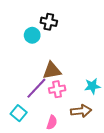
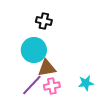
cyan circle: (32, 35) -> (34, 50), moved, size x1.6

